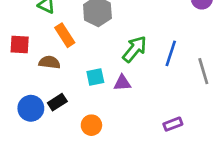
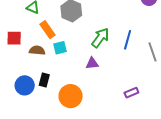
cyan square: (95, 77) -> (60, 48), moved
black rectangle: (57, 102) -> (44, 80), turned -40
orange circle: (91, 125) -> (71, 96), size x1.5

